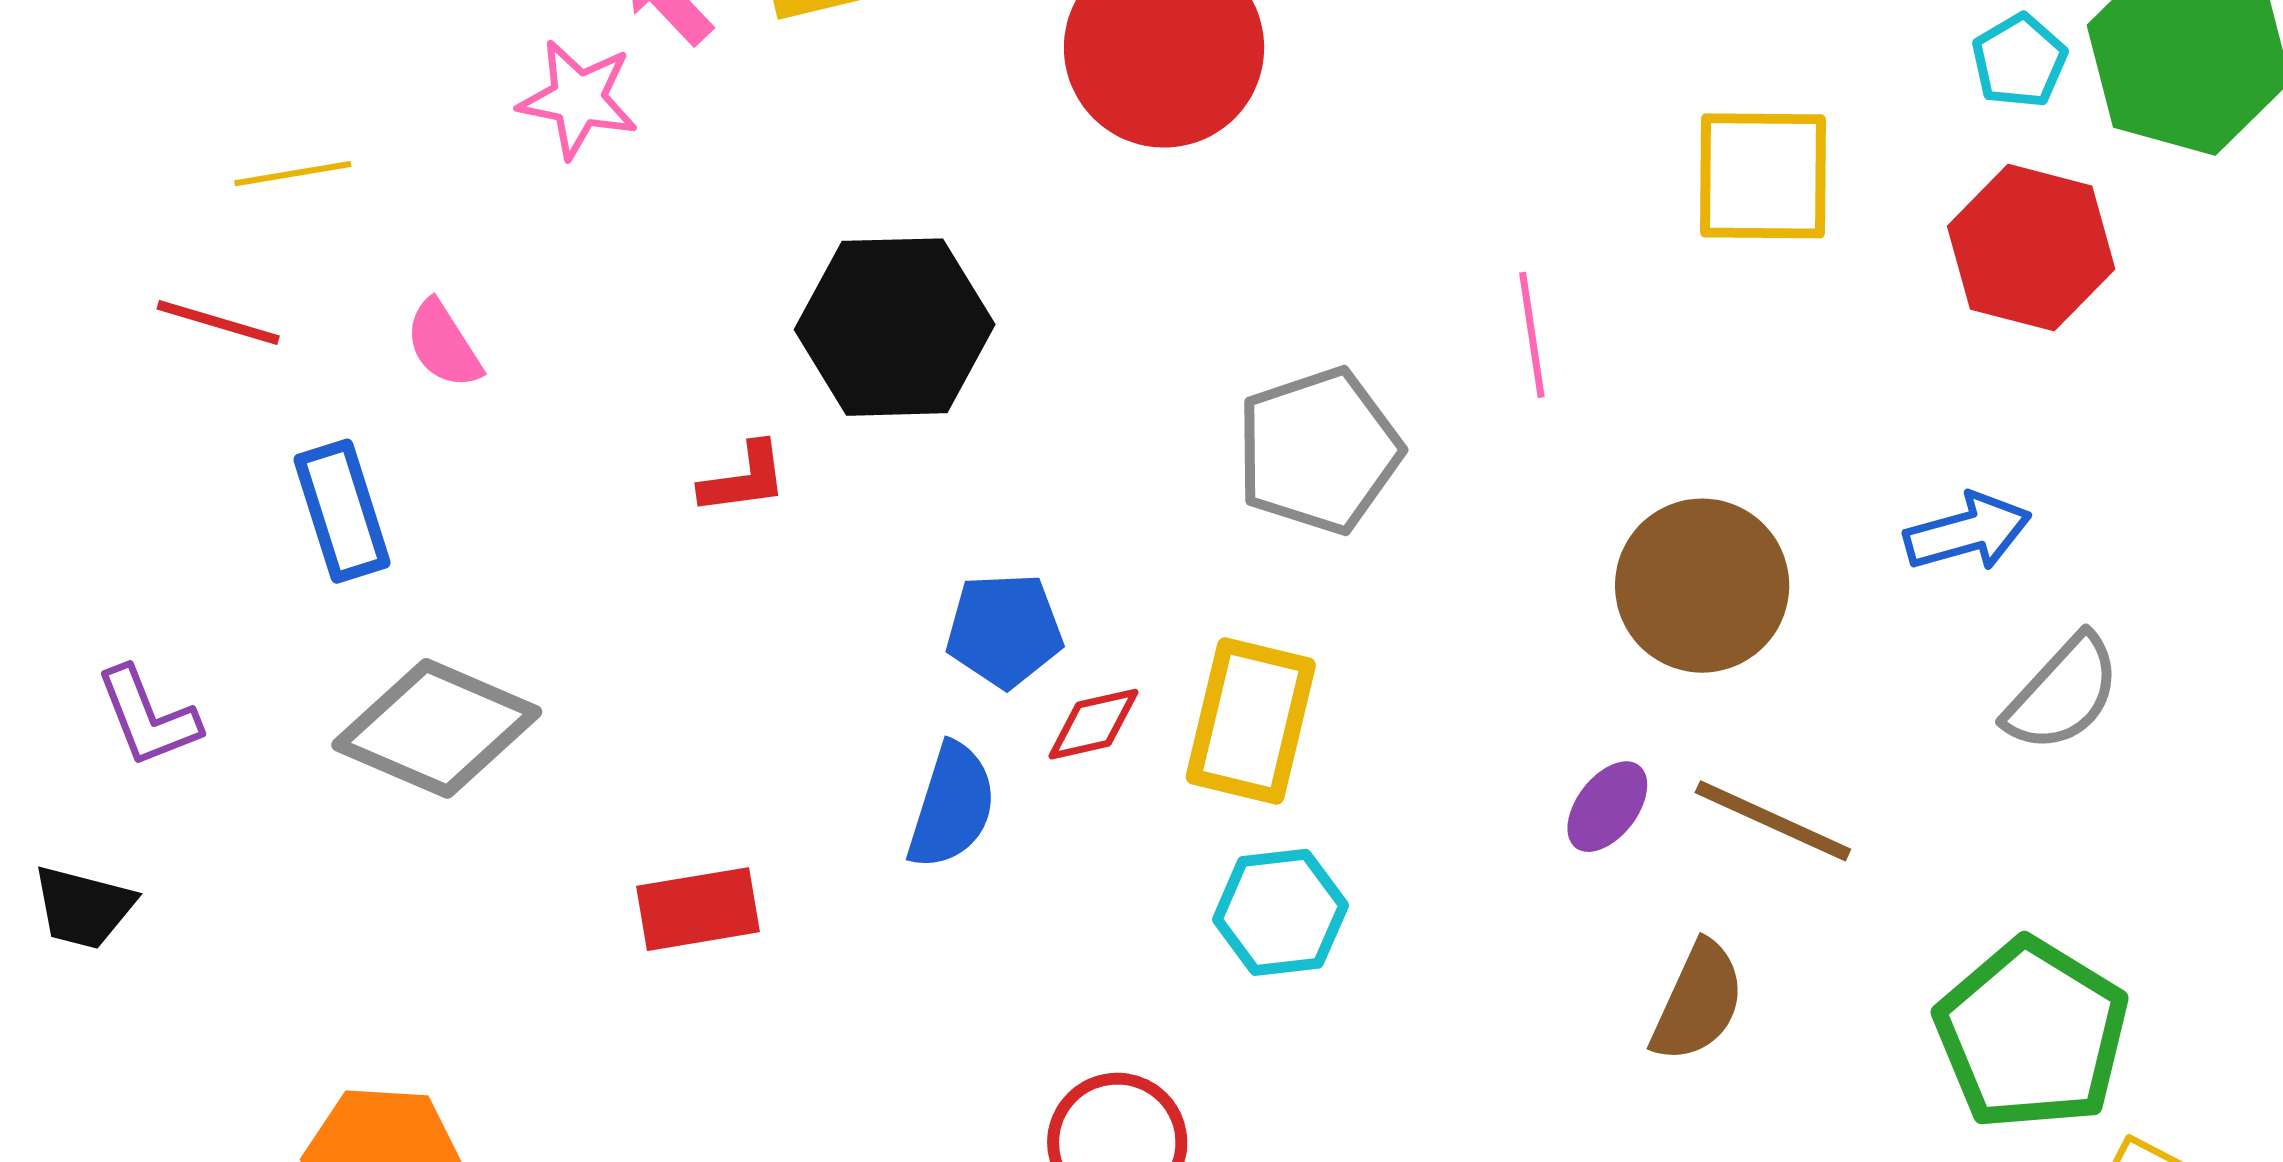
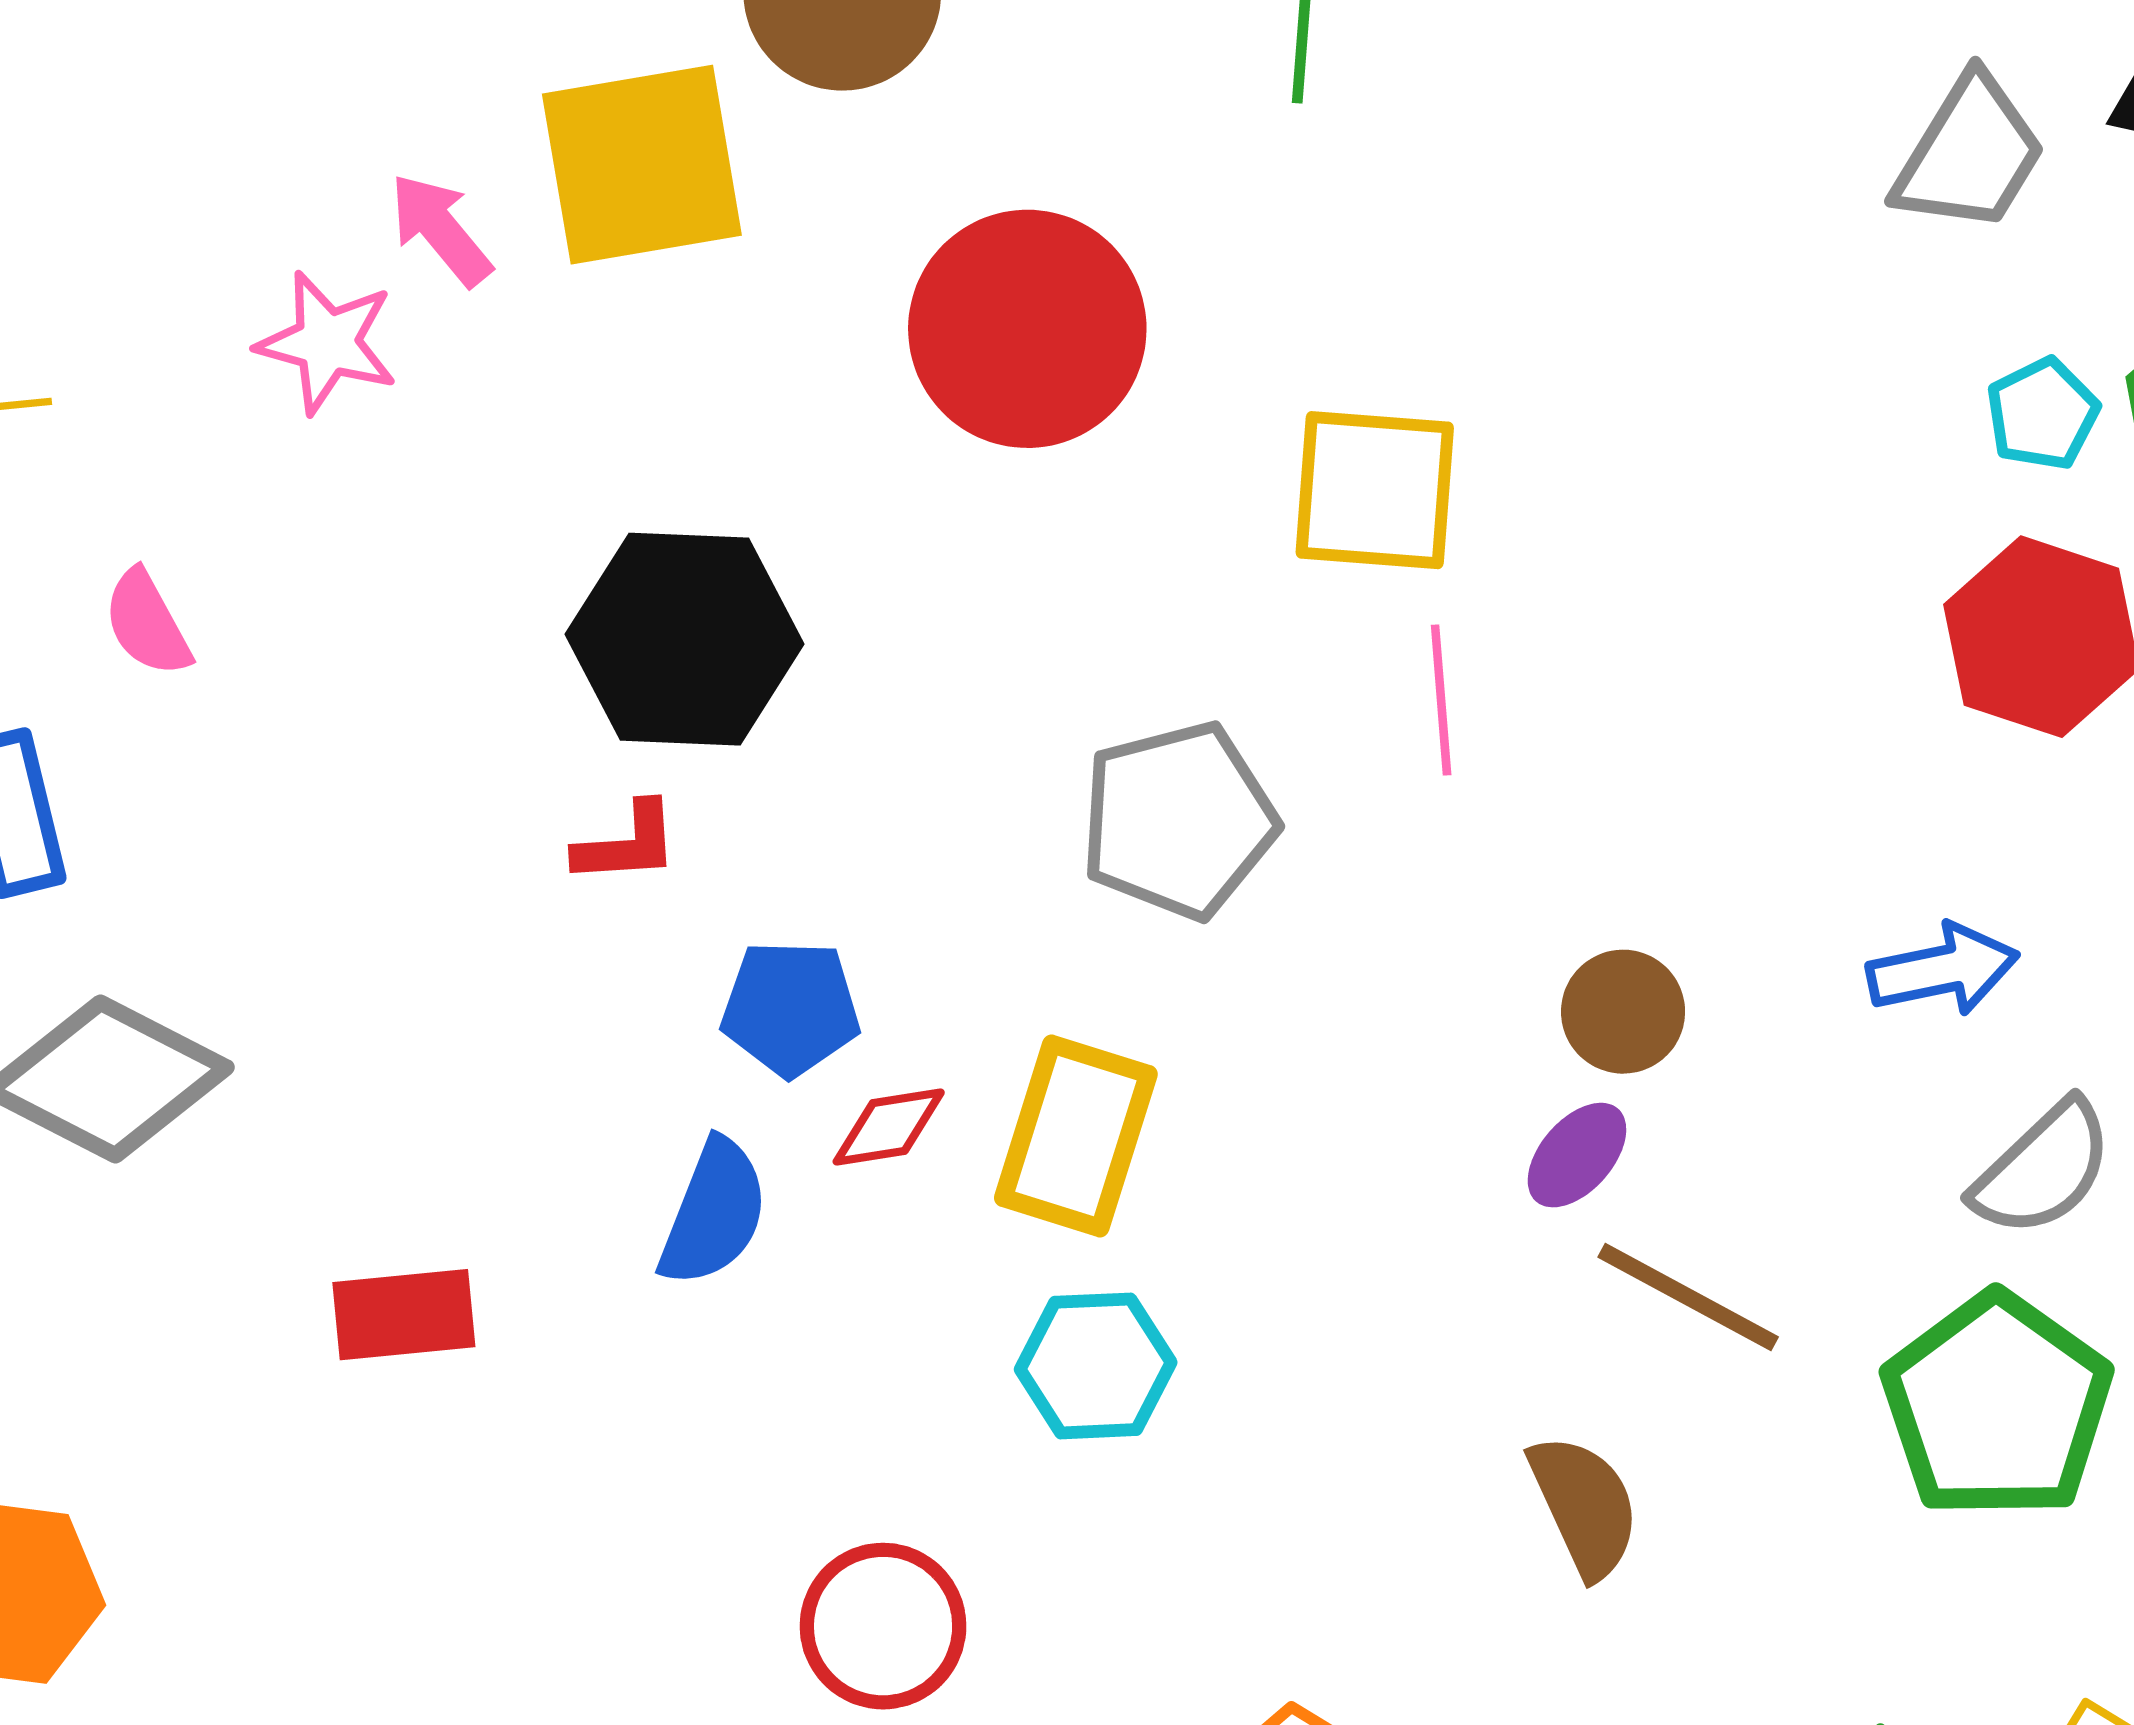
yellow square: (1763, 176) -> (1375, 490), moved
red L-shape: (744, 479) -> (627, 844), moved
brown circle: (1702, 586) -> (1623, 1012), size x0.6
purple ellipse: (1607, 807) -> (1577, 1155), moved
brown semicircle: (1698, 1002) -> (1584, 1506), turned -53
green pentagon: (2032, 1034) -> (1997, 1406), moved

